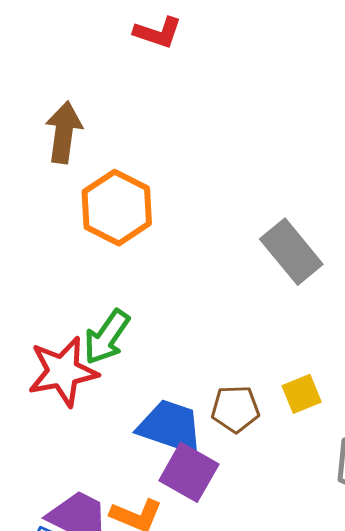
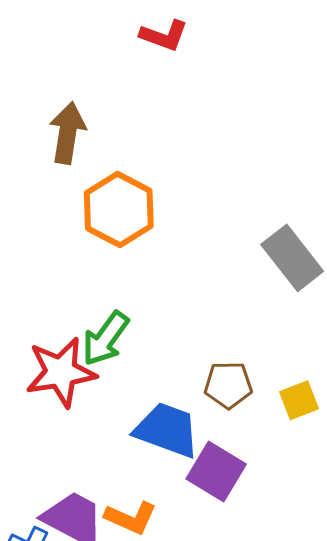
brown pentagon: (235, 409) -> (228, 385), moved
purple square: (189, 472) -> (216, 472), moved

